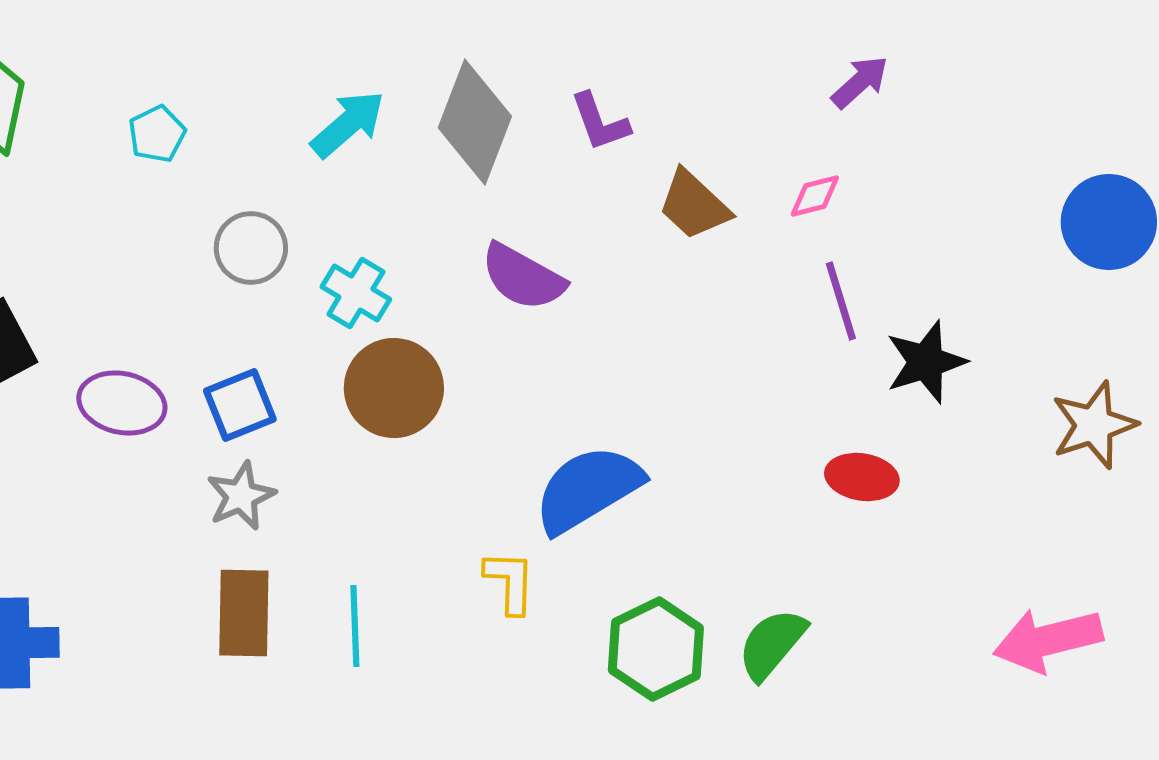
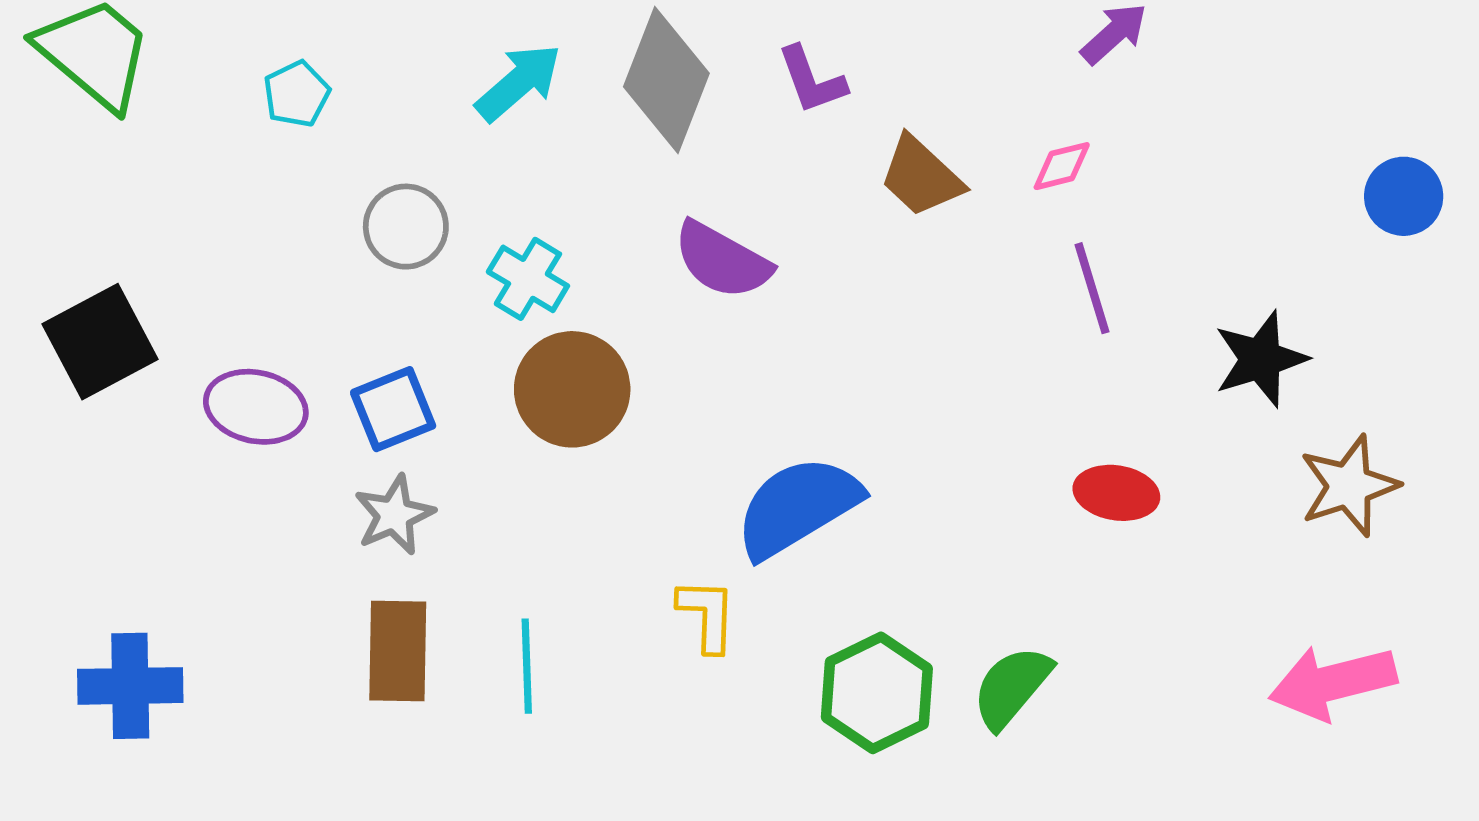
blue circle: (1109, 222) -> (1404, 196), size x0.7
black star: (926, 362) -> (1261, 359), moved
brown star: (1094, 425) -> (1349, 486), moved

